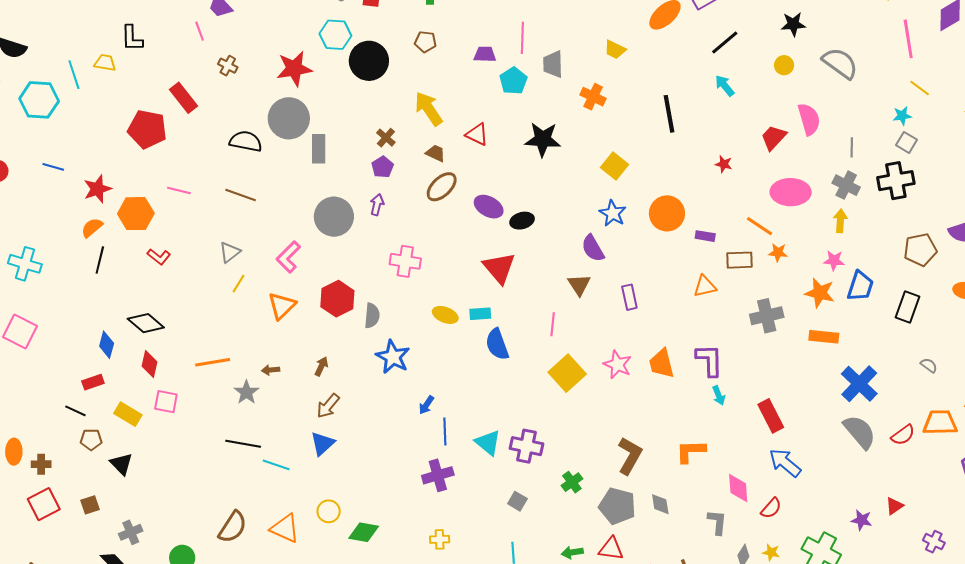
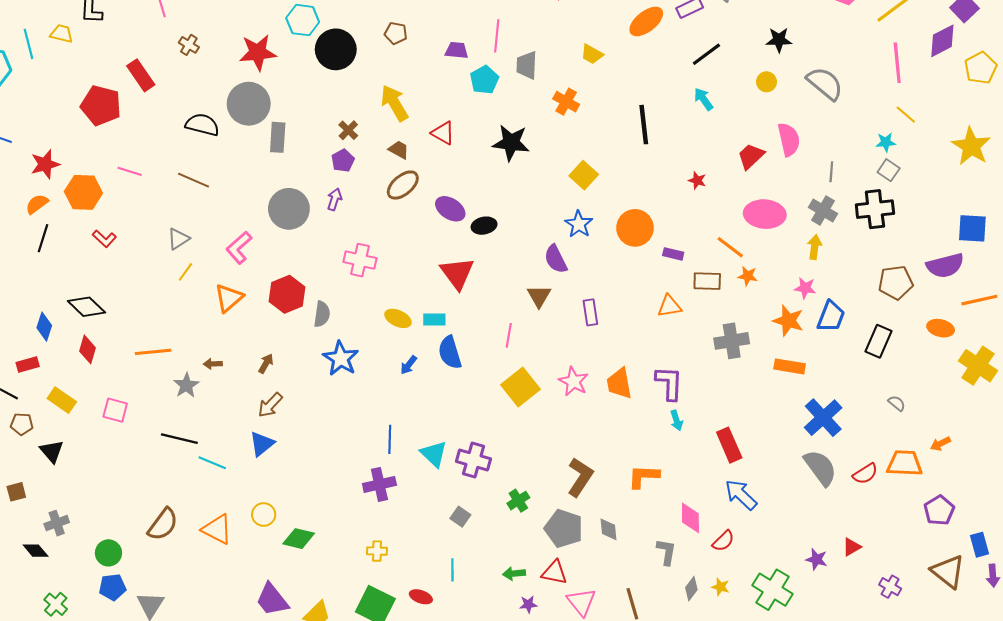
pink square: (166, 402) -> (115, 410), moved
blue arrow: (426, 405) -> (409, 365), moved

